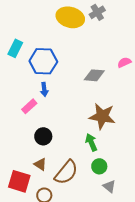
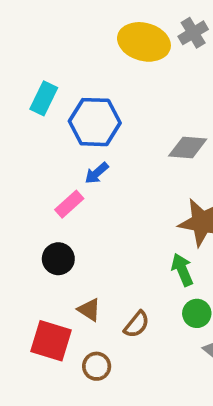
blue arrow: (44, 89) -> (97, 173), turned 56
black circle: (43, 136) -> (58, 259), moved
brown semicircle: (66, 172) -> (137, 324), size x0.6

